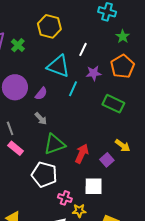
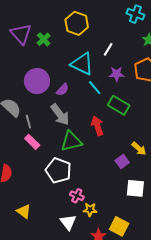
cyan line: (73, 89) -> (95, 88), turned -70
green rectangle: (113, 104) -> (119, 105), moved
gray arrow: (41, 119) -> (60, 115), size x1.6
red arrow: (82, 154) -> (97, 126), moved, turned -48
white square: (94, 186) -> (135, 188), moved

